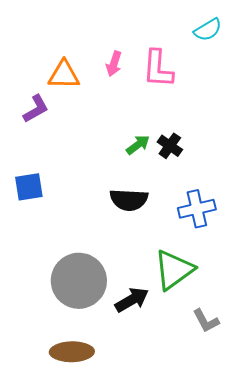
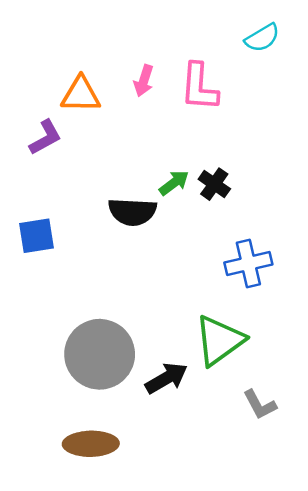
black semicircle: (129, 200) -> (132, 212), moved

